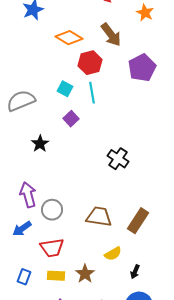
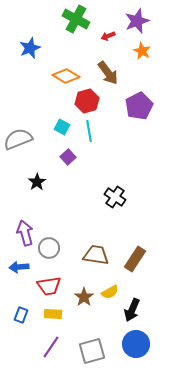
blue arrow: (22, 229) -> (19, 267), turned 30
black arrow: (135, 272) -> (132, 310), size x1.6
brown star: (85, 274) -> (84, 297), moved

